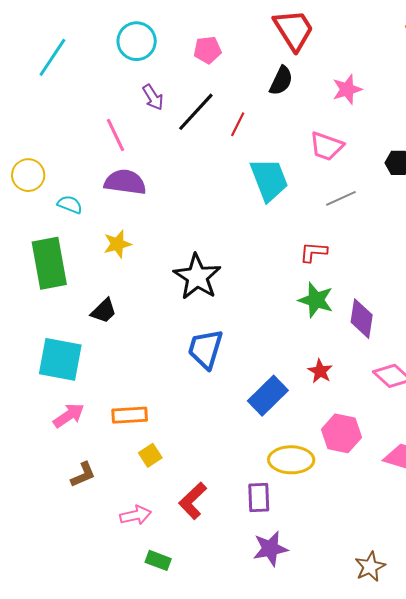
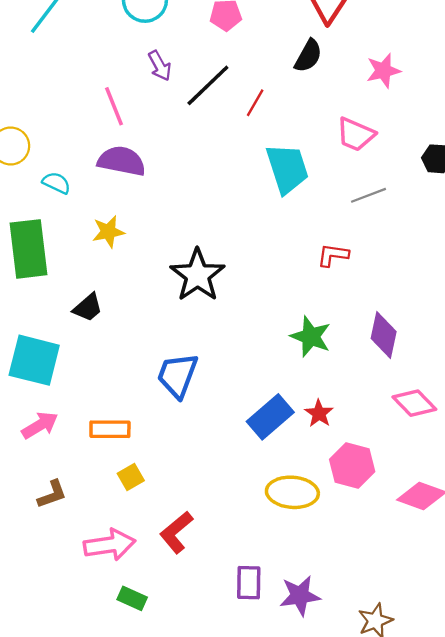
green star: (316, 300) -> (311, 337), moved
blue trapezoid: (205, 349) -> (177, 375), moved
red star: (320, 371) -> (319, 413), moved
purple rectangle: (259, 497) -> (249, 583), moved
pink arrow: (136, 515) -> (110, 545), size x1.4
purple star: (270, 549) -> (300, 596), moved

